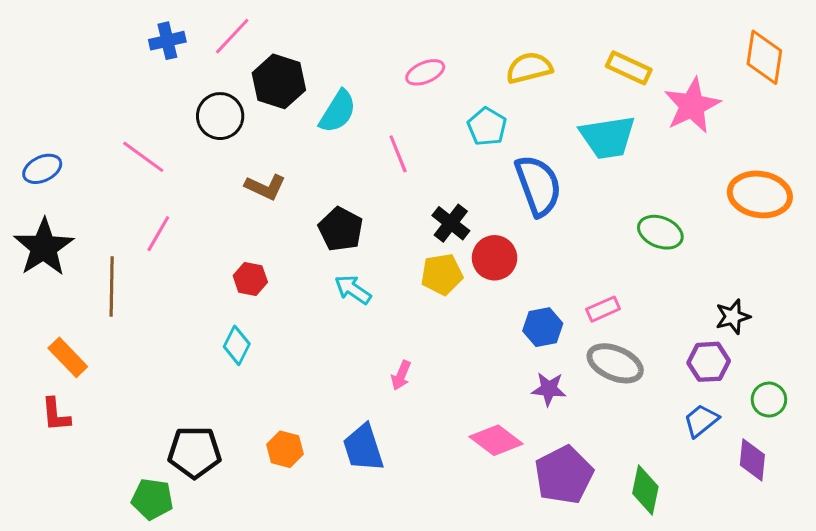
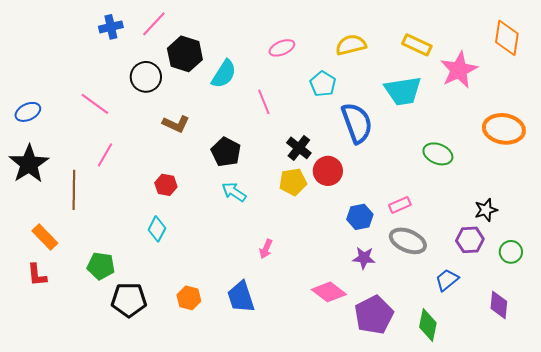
green circle: (769, 400) -> (511, 252), moved
blue trapezoid: (701, 421) -> (447, 280), moved
green pentagon: (152, 499) -> (101, 266), moved

